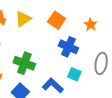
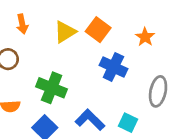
yellow triangle: (23, 19) -> (65, 32), moved
cyan square: (74, 74) -> (128, 123), moved

